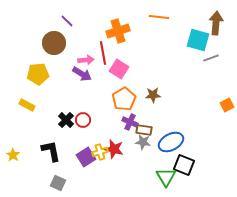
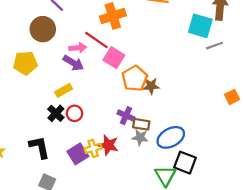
red line: (103, 53) -> (96, 40), turned -45
orange pentagon: (124, 99) -> (135, 78), moved
yellow rectangle: (27, 105) -> (64, 90), moved, turned -56

